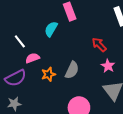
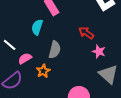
gray semicircle: (72, 70) -> (55, 50), moved

